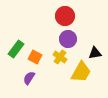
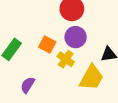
orange square: (35, 57) -> (47, 44), moved

